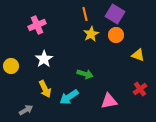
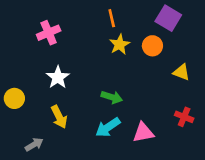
purple square: (115, 14) -> (168, 18), moved
yellow circle: (11, 66) -> (14, 98), moved
red cross: (140, 89) -> (184, 117), turned -32
cyan arrow: (69, 97) -> (108, 127), moved

